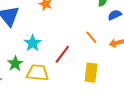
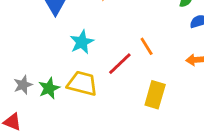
orange line: (91, 37) -> (147, 46), moved
green star: (15, 64) -> (49, 88), moved

